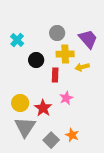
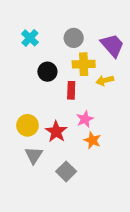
cyan cross: (17, 40) -> (30, 38), moved
gray triangle: (25, 127) -> (34, 155), size x0.7
orange star: (72, 135) -> (92, 140), moved

